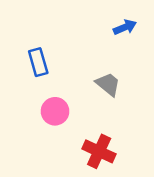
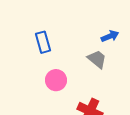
blue arrow: (125, 27) -> (110, 36), moved

